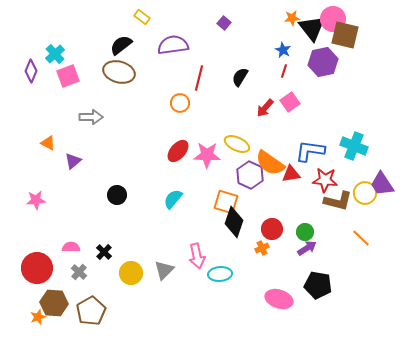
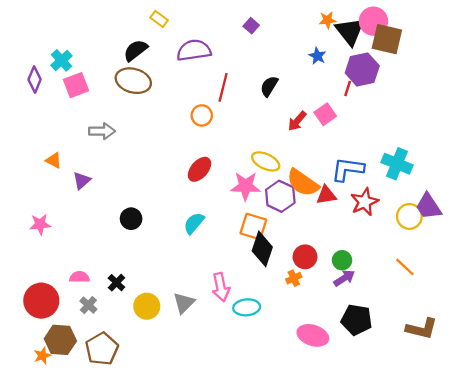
red line: (284, 71) -> (348, 89), moved
pink star: (207, 155) -> (246, 186), moved
red star: (325, 180) -> (364, 202), turned -30
brown L-shape: (338, 201) -> (422, 329), moved

